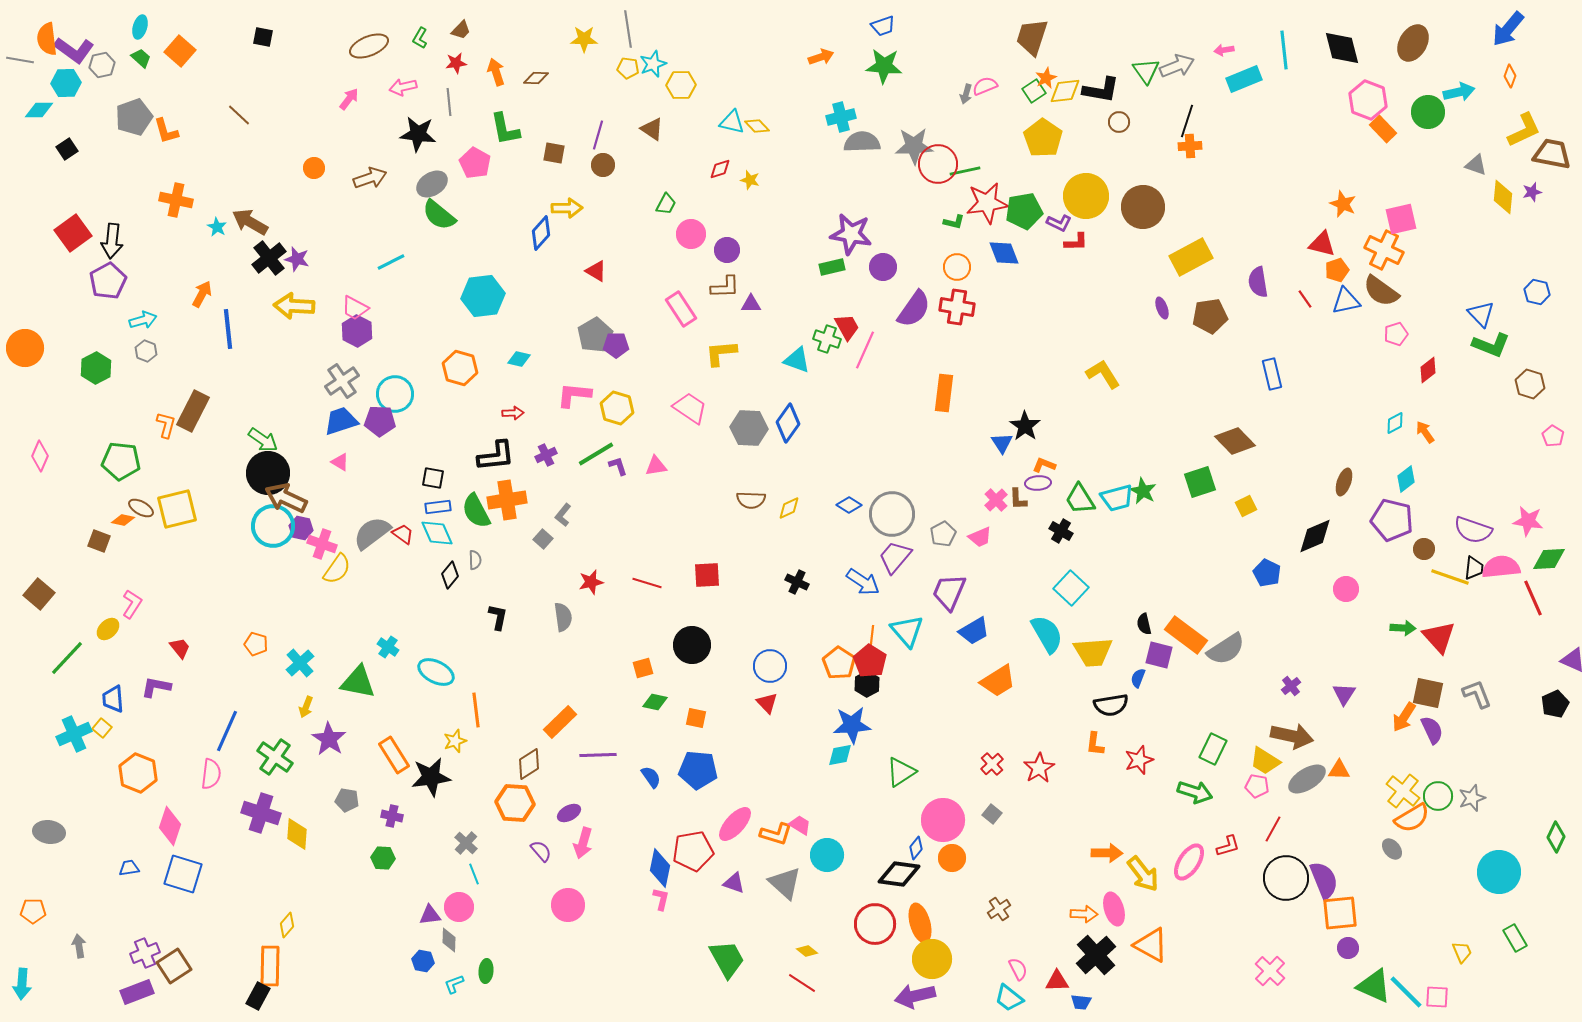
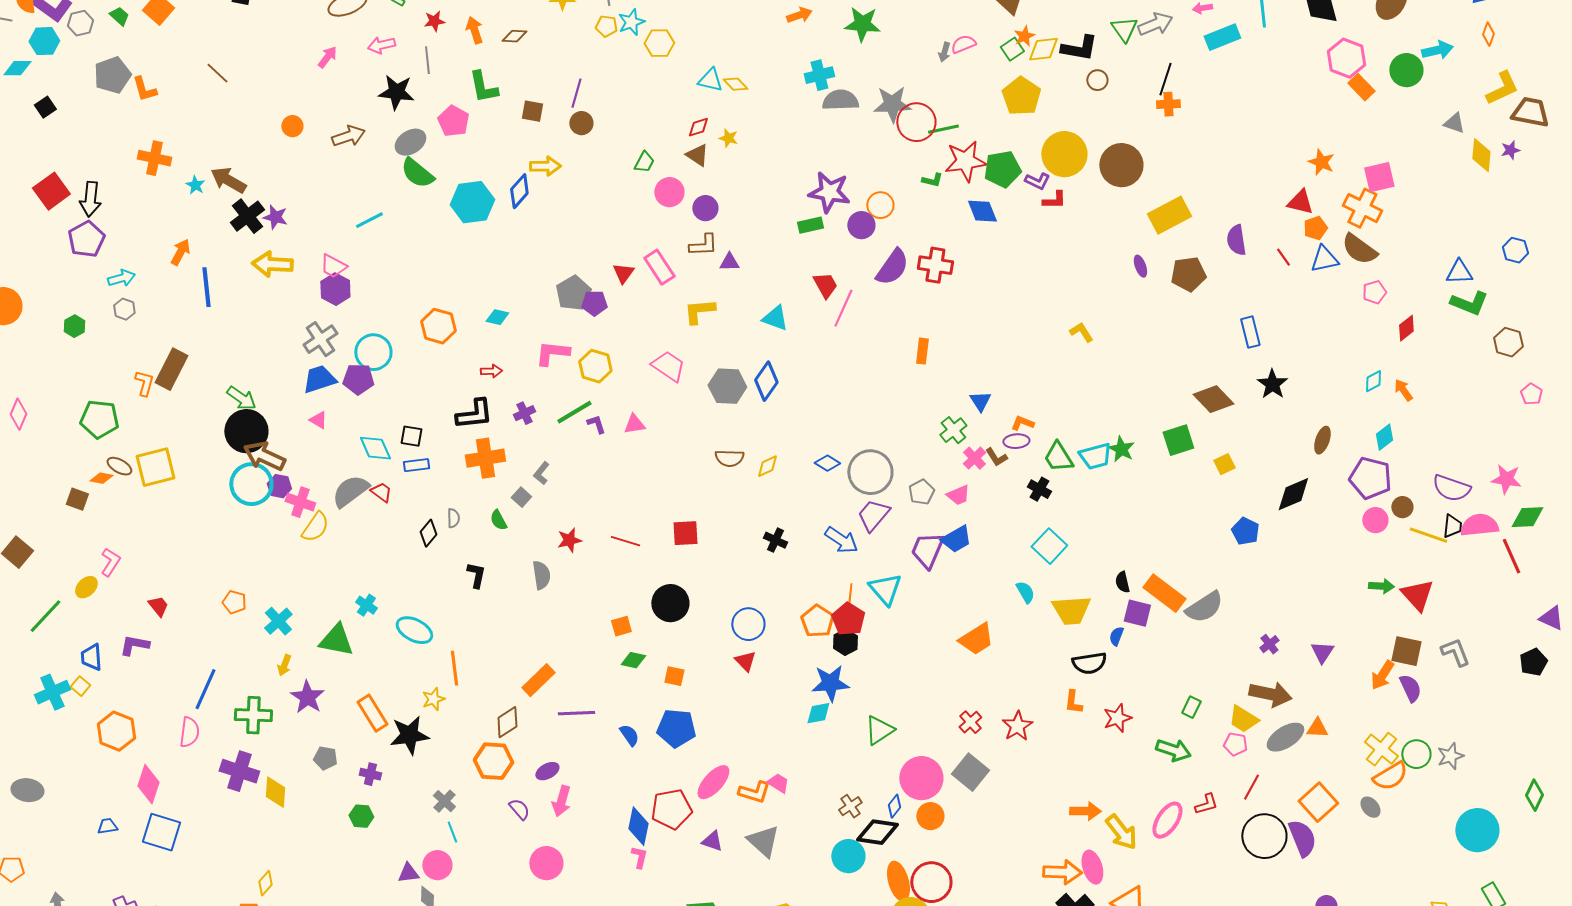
brown triangle: (652, 129) -> (697, 155), moved
orange circle: (957, 267) -> (880, 205), moved
red triangle: (596, 271) -> (623, 273), moved, turned 35
cyan hexagon: (483, 296) -> (472, 202), moved
blue triangle: (1481, 314) -> (1459, 272), turned -48
green cross: (827, 339) -> (953, 430), moved, turned 32
green hexagon: (96, 368) -> (74, 326), size x0.7
yellow L-shape: (1103, 374) -> (1081, 332), size x0.7
orange rectangle: (944, 393) -> (922, 351), size x0.7
black star: (1025, 426) -> (1272, 384), moved
brown L-shape: (1018, 499) -> (996, 457), turned -30
green semicircle: (476, 511) -> (498, 520), moved, size x0.6
cyan diamond: (437, 533) -> (375, 448), moved
pink circle: (1346, 589) -> (1375, 520), moved
blue trapezoid: (974, 631) -> (956, 539), moved
cyan semicircle: (1047, 634) -> (1025, 592), size x0.6
green rectangle: (1213, 749) -> (1191, 707), size x0.7
green cross: (275, 757) -> (253, 715), turned -33
gray square: (992, 814) -> (970, 772), size x1.8
cyan circle: (827, 855) -> (848, 856), moved
brown cross: (999, 909) -> (850, 806), moved
orange square: (1340, 913) -> (1318, 802), moved, turned -36
orange arrow: (1084, 914) -> (1062, 872), size x1.4
red circle: (875, 924) -> (931, 882), moved

